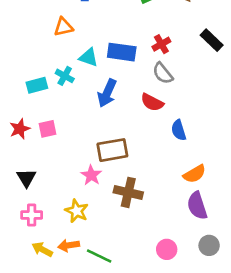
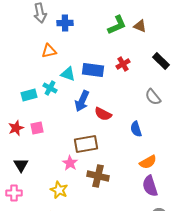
gray semicircle: (163, 73) -> (153, 97), moved
red semicircle: (152, 102) -> (103, 114), moved
pink cross: (32, 215) -> (14, 193), moved

